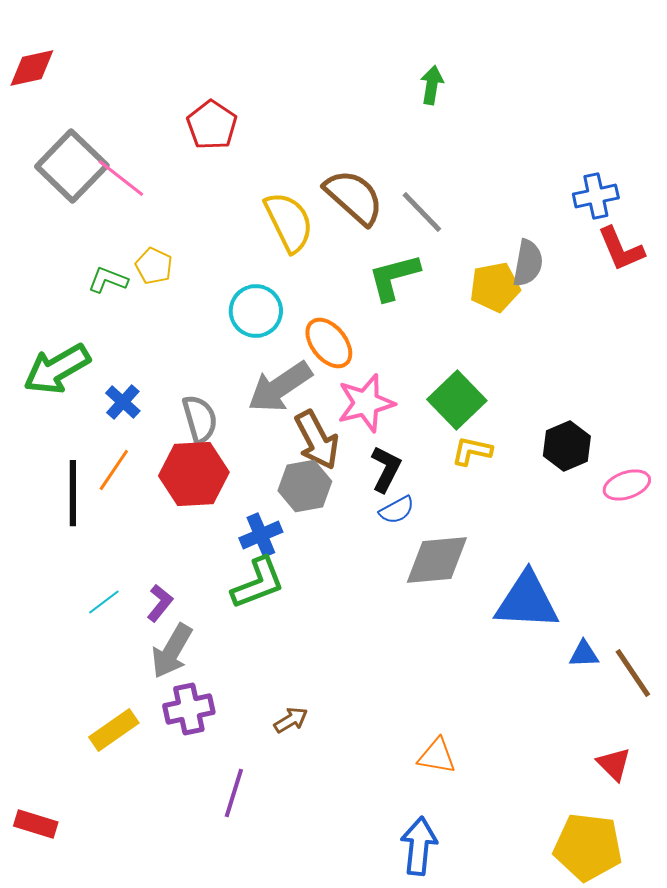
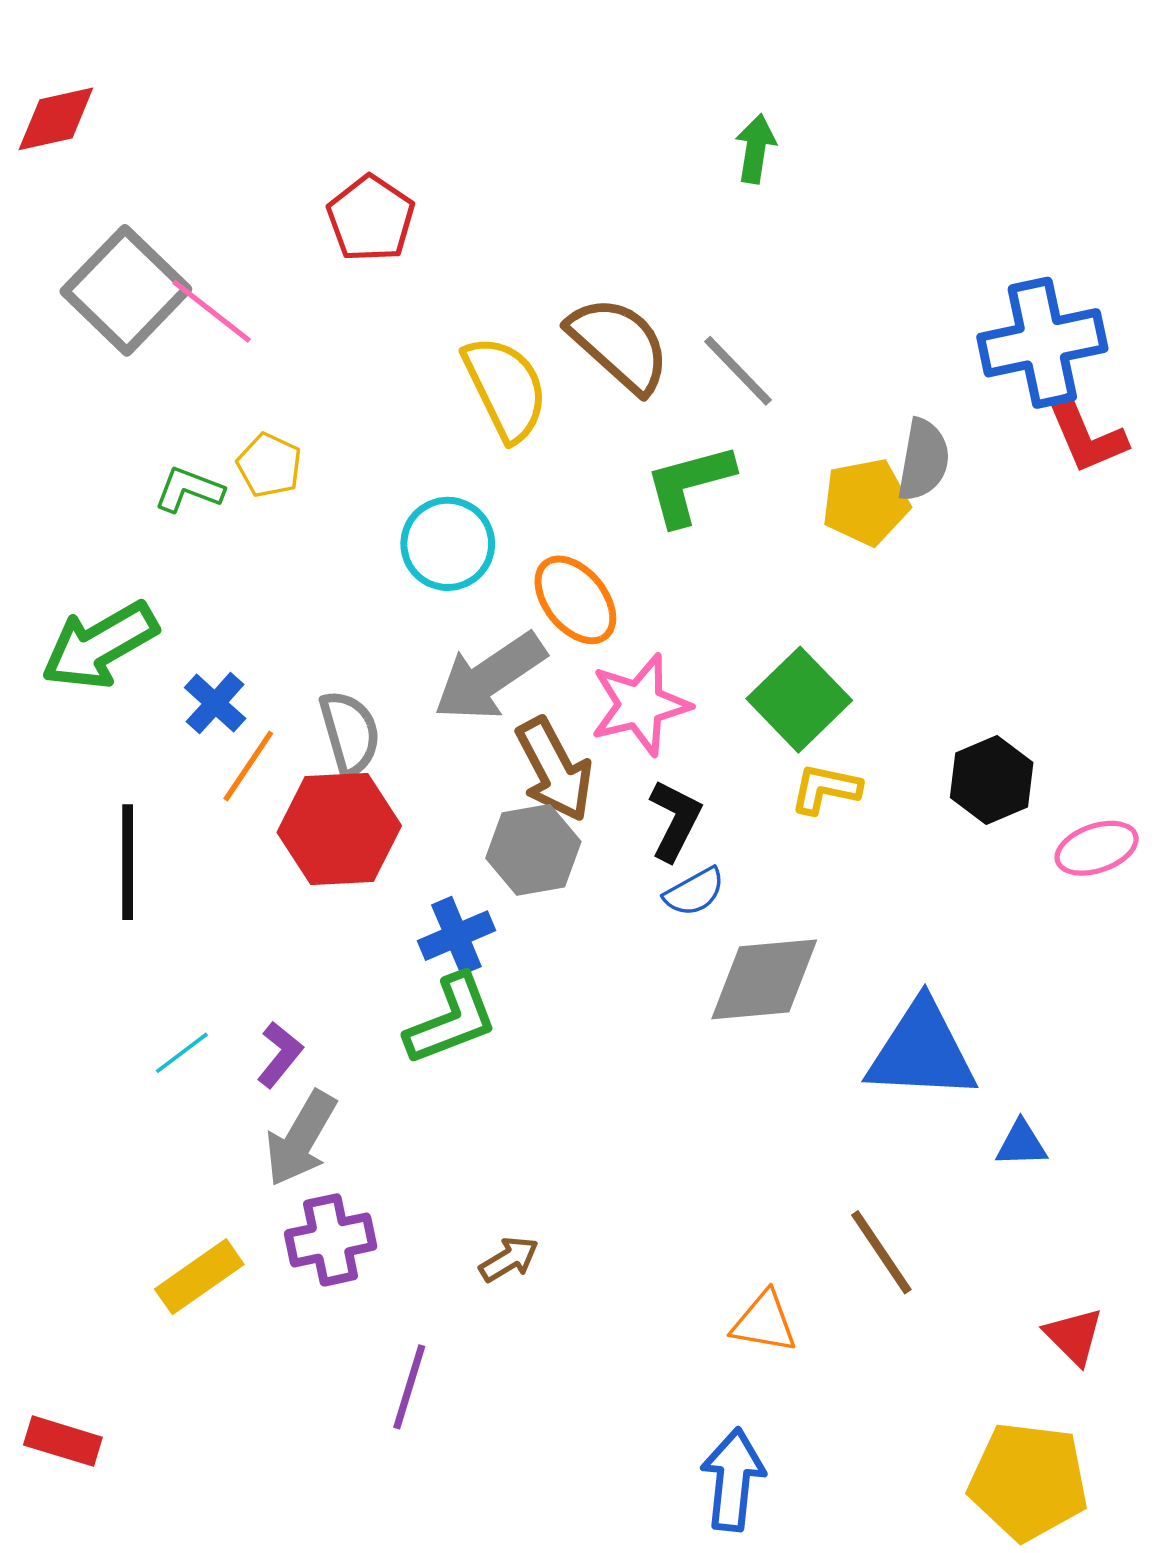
blue cross: (596, 196) -> (1042, 343), size x1.6
orange line: (114, 470) -> (248, 766), moved
brown line: (633, 673) -> (881, 1252), moved

